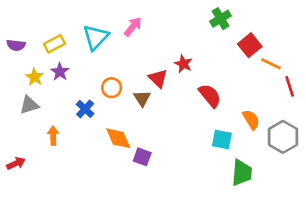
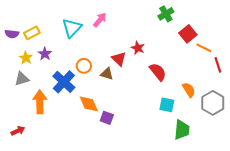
yellow rectangle: (54, 44) -> (32, 33), moved
brown triangle: (142, 98) -> (107, 74), turned -40
blue cross: (85, 109) -> (64, 82), size x1.6
orange arrow: (53, 136) -> (40, 102), size x1.6
red arrow: (16, 163) -> (18, 131), moved

